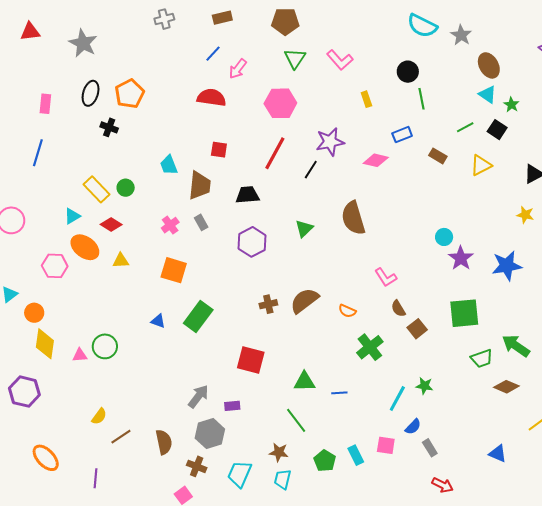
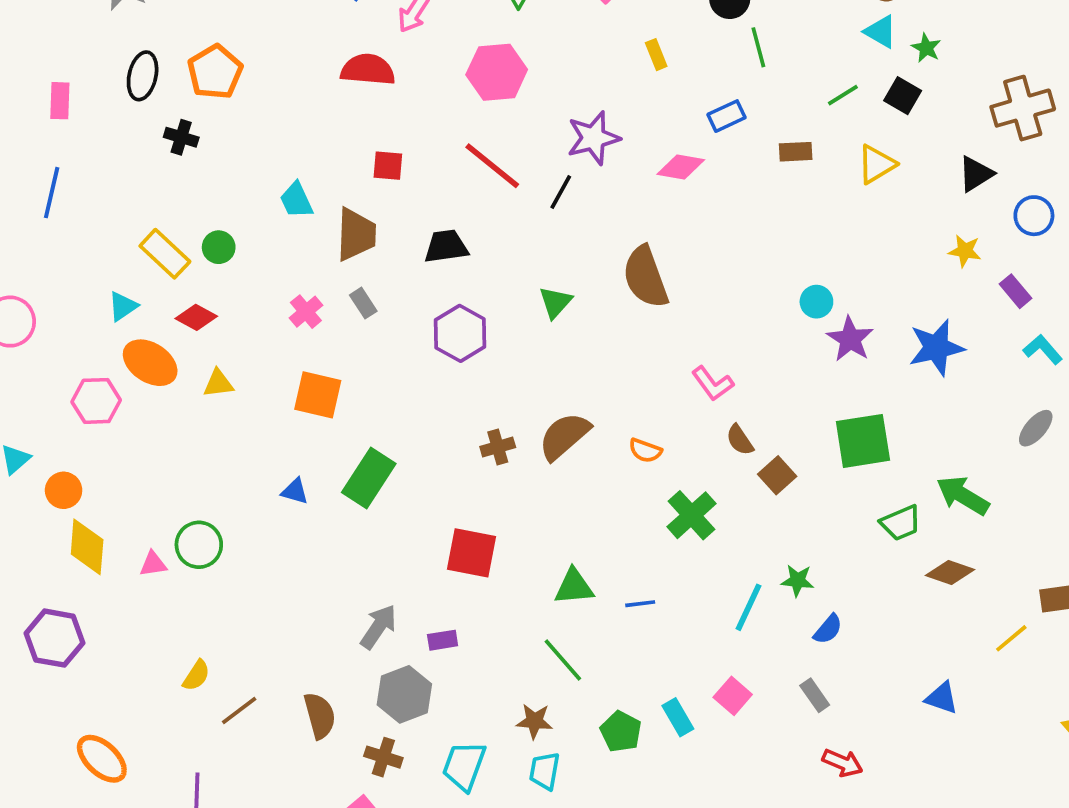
red line: (275, 153) -> (492, 166), turned -76
brown rectangle: (438, 156) -> (796, 152), turned -30
blue semicircle: (413, 427) -> (828, 629), moved
pink square: (386, 445) -> (733, 696), turned 36

